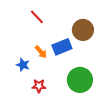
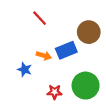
orange arrow: (41, 52) -> (44, 56), turned -32
red star: (39, 86) -> (55, 92), moved

